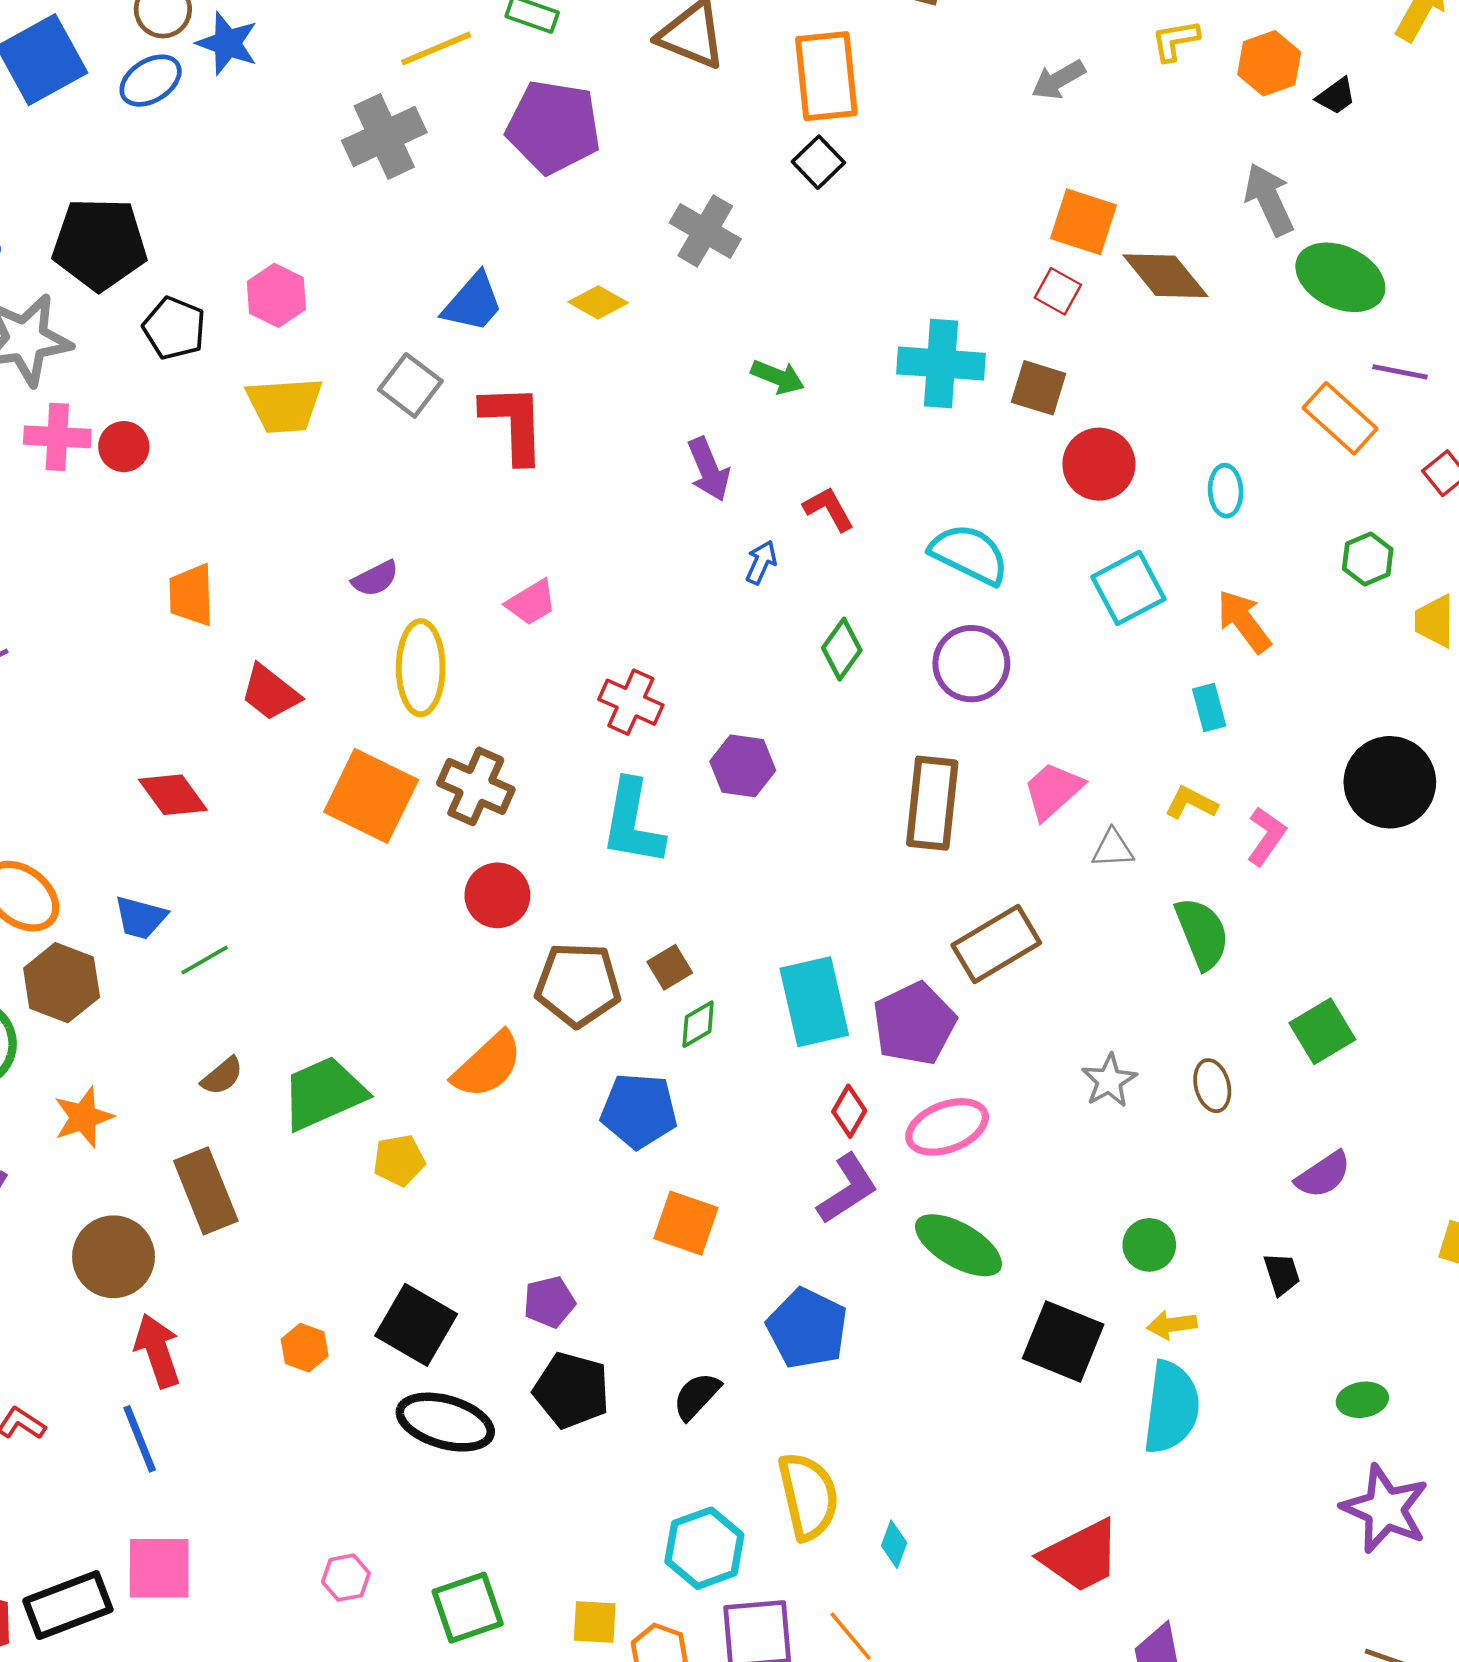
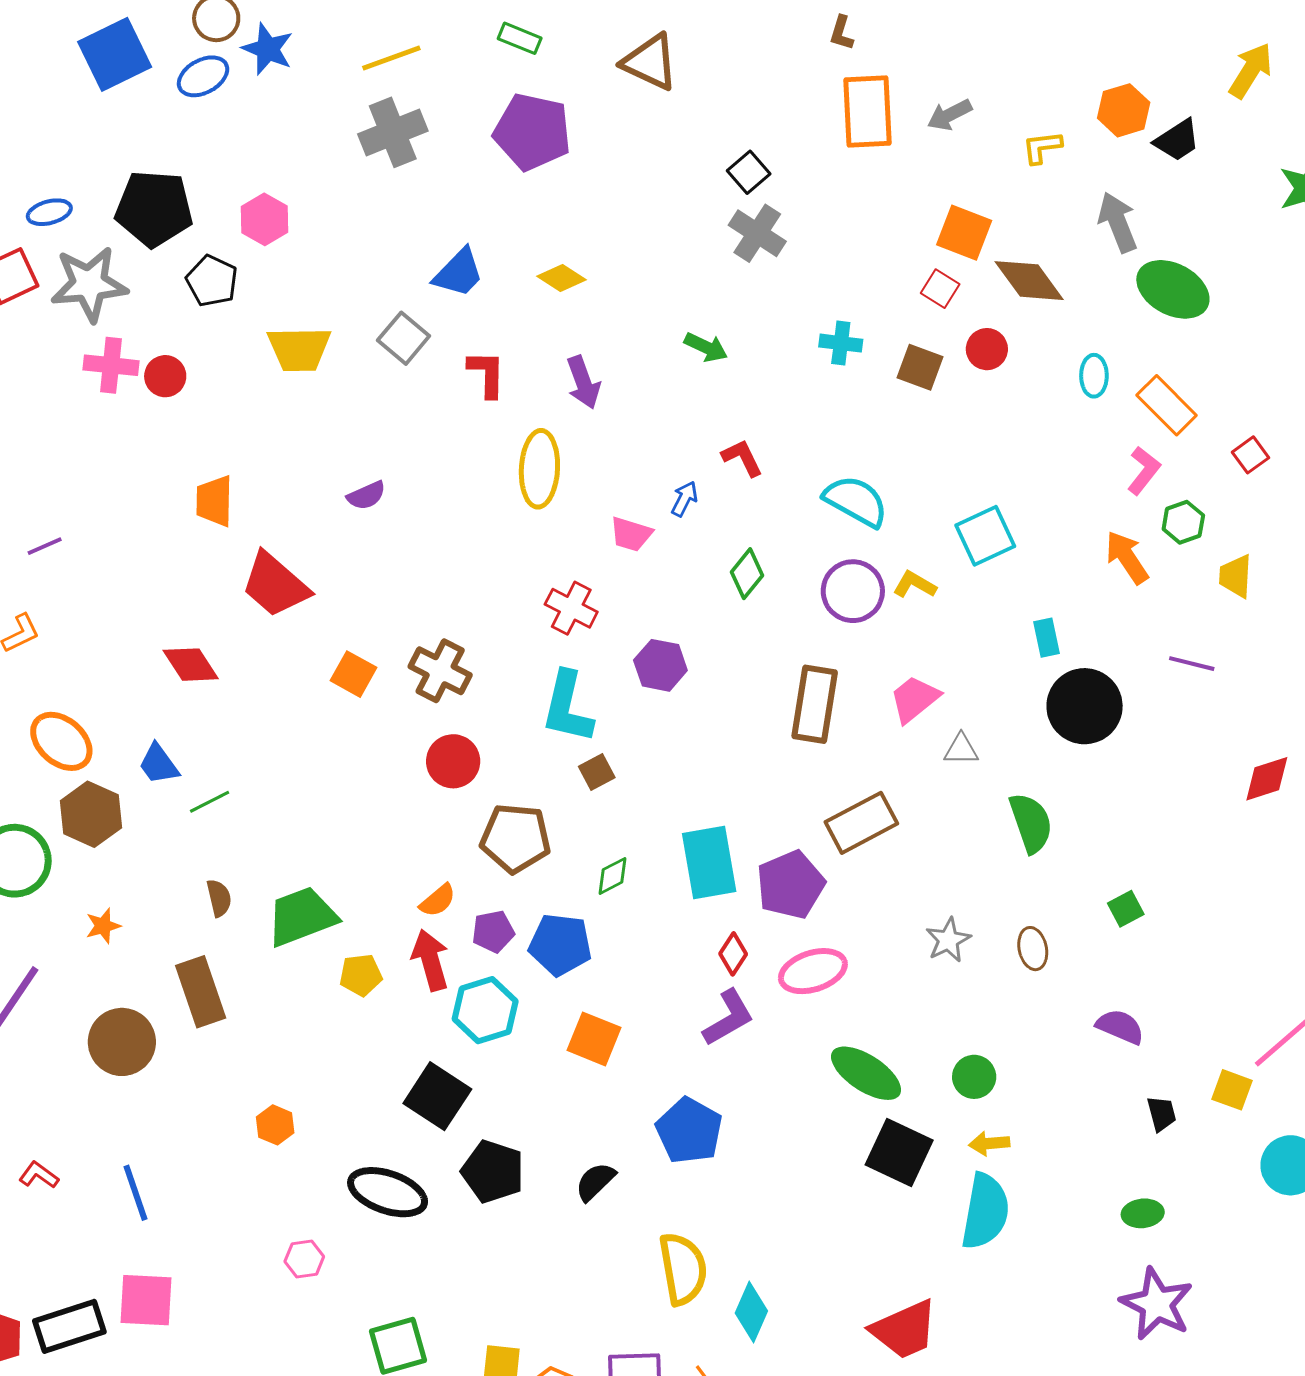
yellow L-shape: (1175, 40) -> (1042, 147), moved
yellow line: (436, 49) -> (391, 58), moved
orange rectangle: (826, 76) -> (868, 112), moved
black trapezoid: (1336, 96) -> (1177, 140), size x1.4
gray cross: (705, 231) -> (757, 233), moved
pink hexagon: (276, 295) -> (265, 219), moved
cyan cross: (941, 364) -> (841, 343), size x0.6
purple line: (1400, 372) -> (1192, 664), moved
red L-shape: (513, 423) -> (487, 374), size x0.7
red circle: (1099, 464) -> (987, 349), moved, size x0.7
purple arrow: (709, 469) -> (583, 382), moved
cyan ellipse: (1226, 491) -> (1094, 376), moved
pink trapezoid: (531, 602) -> (631, 534), moved, turned 45
orange arrow: (1244, 621) -> (1127, 557), moved
yellow ellipse: (421, 668) -> (539, 469), moved
red trapezoid: (270, 693) -> (275, 585), size x1.4
black circle: (1390, 782) -> (1085, 706), moved
orange square: (371, 796) -> (353, 674), size x0.6
yellow L-shape: (1191, 803) -> (915, 585), moved
pink L-shape: (1266, 836) -> (1144, 471), moved
blue trapezoid: (141, 917) -> (159, 764), turned 36
brown square: (670, 967) -> (597, 772), moved
green square: (1322, 1031) -> (1126, 909), size x0.7
orange semicircle: (488, 1065) -> (438, 900), size x0.6
brown semicircle: (222, 1076) -> (219, 898), turned -66
orange star: (83, 1117) -> (103, 926), size x0.7
purple semicircle: (1323, 1175) -> (1120, 1027), turned -126
green ellipse: (958, 1245) -> (866, 1073), moved
black trapezoid: (1282, 1274) -> (1162, 1114), moved
purple pentagon: (549, 1302) -> (493, 932), moved
black square: (416, 1325) -> (437, 1096), moved
red arrow: (157, 1351) -> (430, 960), moved
cyan diamond: (894, 1544) -> (751, 1312), size x1.5
cyan hexagon: (704, 1548) -> (485, 1010), moved
pink hexagon: (346, 1578) -> (304, 1259), moved

